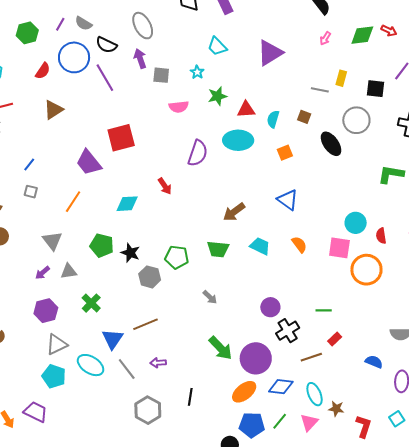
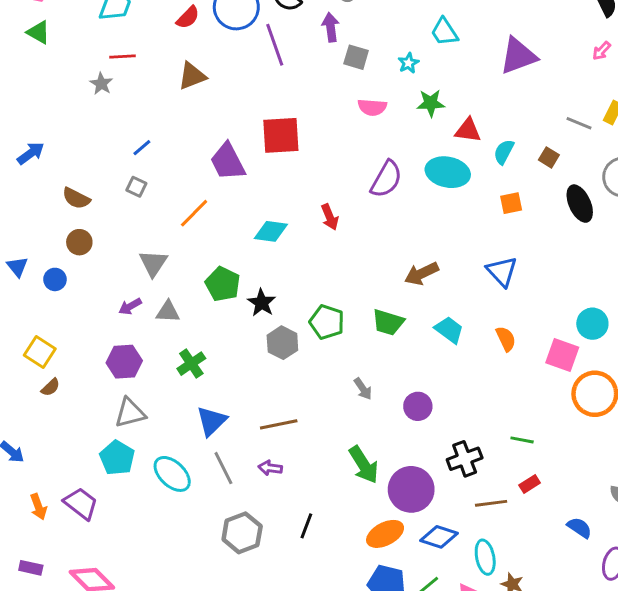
purple circle: (270, 307) -> (418, 406), moved
brown line: (146, 324) -> (279, 424), moved
cyan ellipse: (91, 365) -> (172, 474), moved

